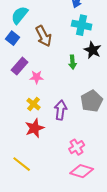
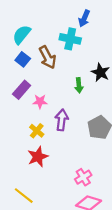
cyan cross: (82, 25) -> (70, 39), moved
blue square: (13, 38) -> (23, 59), moved
purple arrow: (61, 110) -> (62, 120), moved

